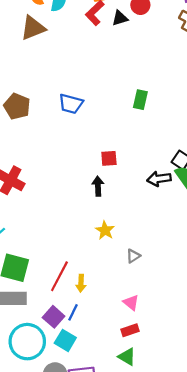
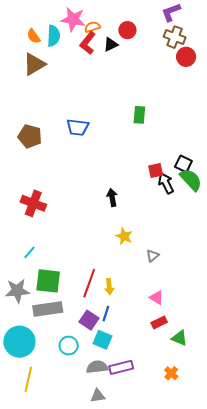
red square: (109, 158) -> (156, 171), moved
black arrow: (159, 179) -> (166, 183), turned 80
cyan circle: (27, 342) -> (69, 346), size x0.6
green triangle: (127, 357) -> (179, 338), moved

